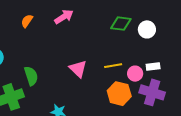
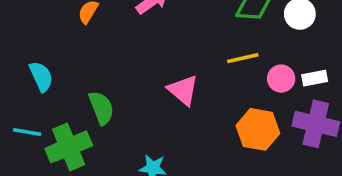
yellow line: (113, 66) -> (243, 58), moved
pink circle: (135, 74) -> (281, 79), moved

